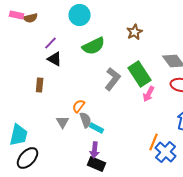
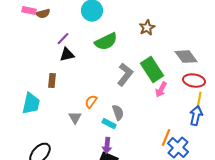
black triangle: (55, 59) -> (67, 55), turned -42
gray semicircle: (86, 120) -> (118, 113), moved
cyan trapezoid: (19, 135) -> (31, 104), moved

